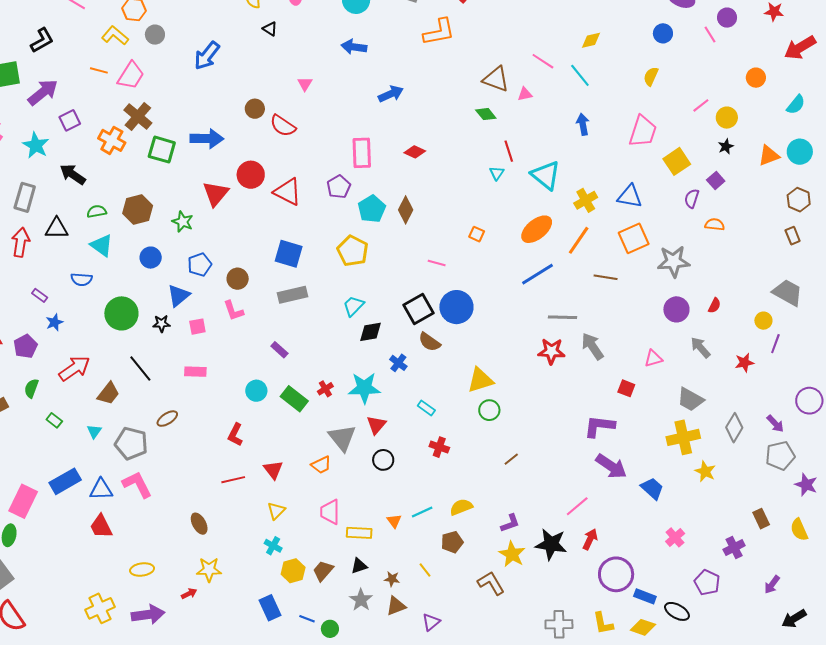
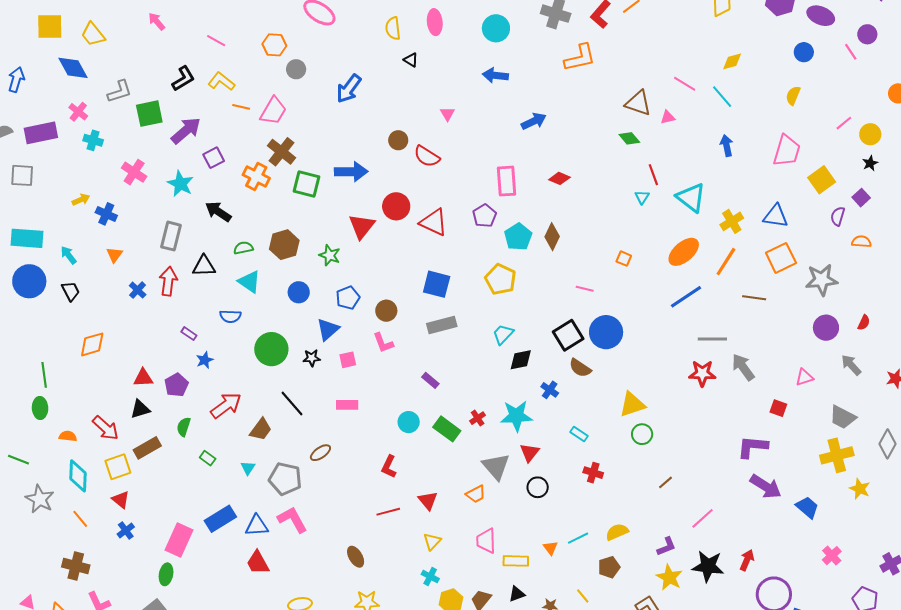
yellow L-shape: (115, 35) -> (221, 81), moved
pink line: (577, 506) -> (703, 518), moved

